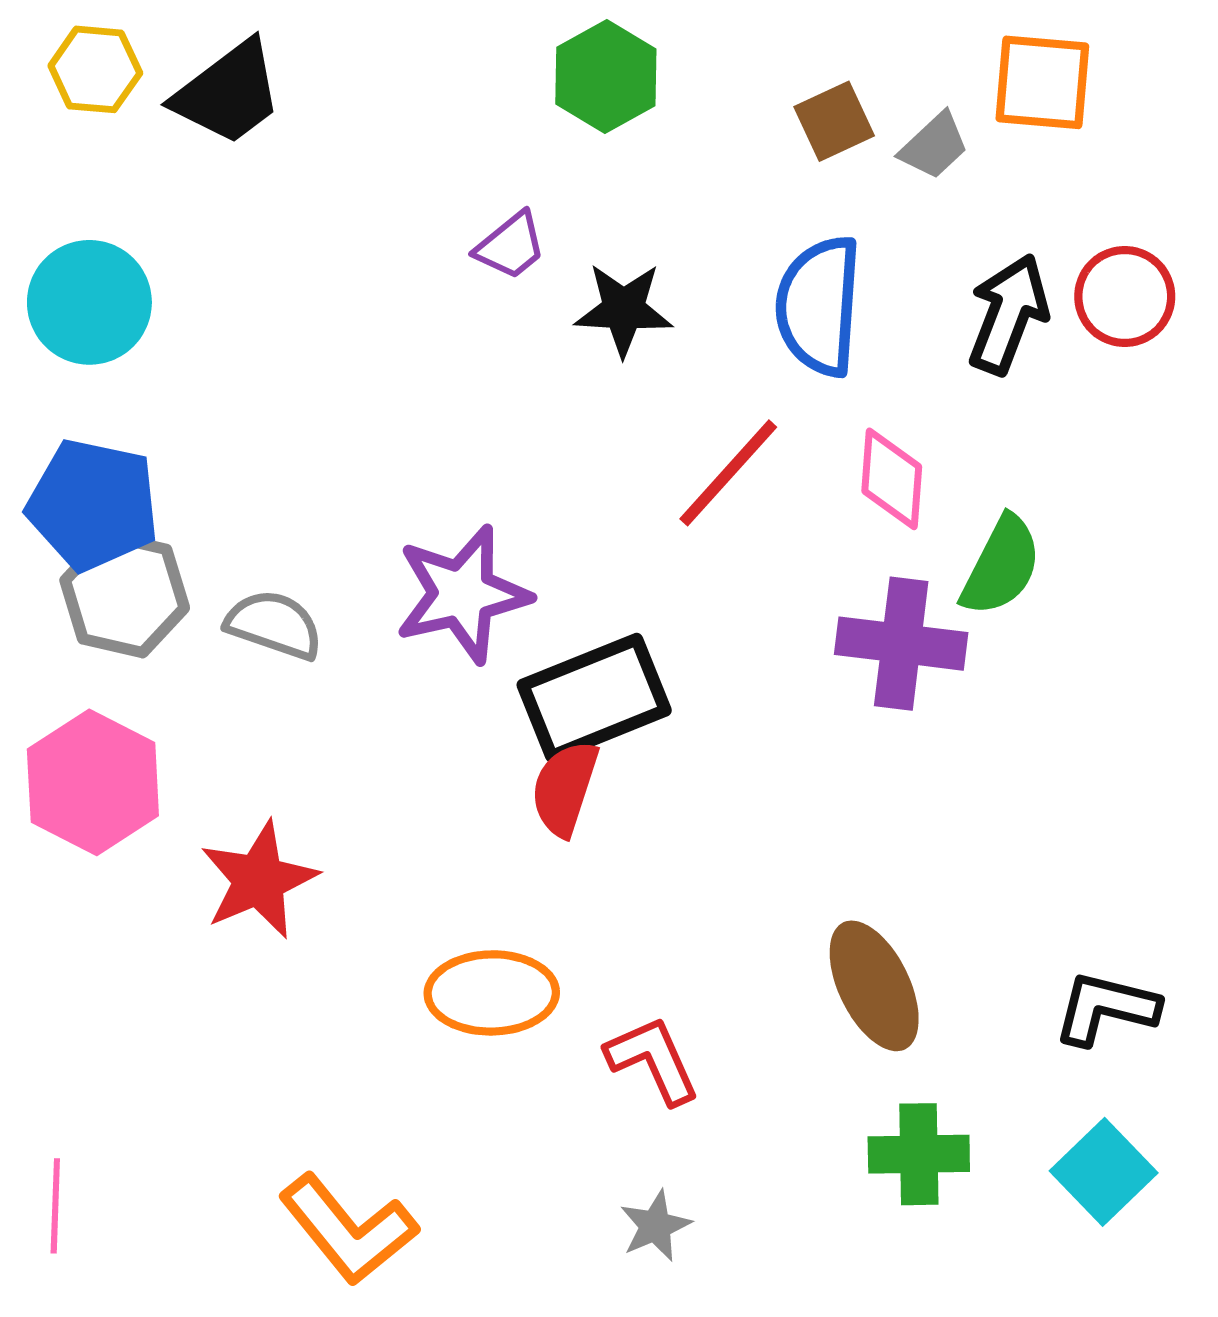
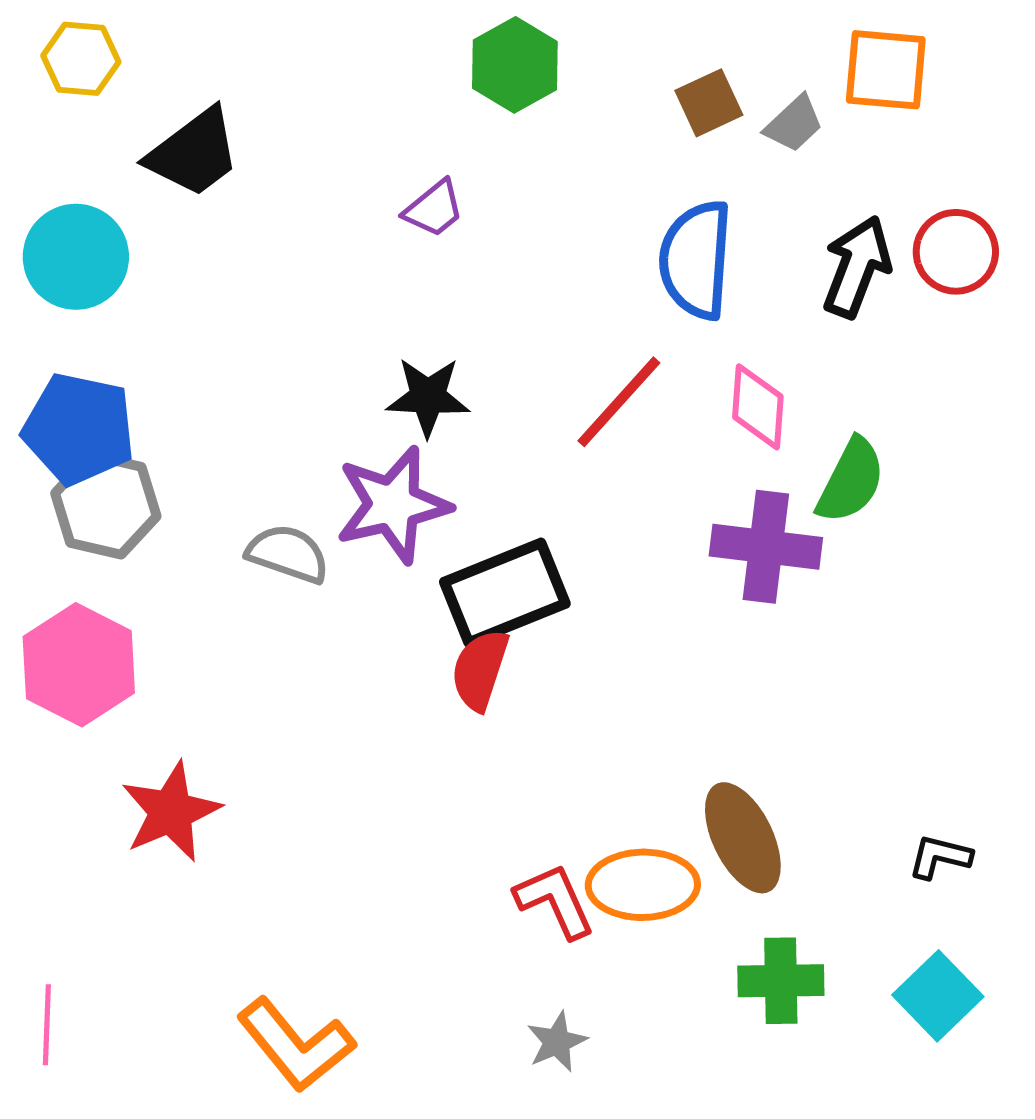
black trapezoid: (228, 93) -> (194, 153), moved
black star: (624, 309) -> (428, 397), moved
gray semicircle: (274, 625) -> (288, 554), moved
red star: (259, 880) -> (171, 812), moved
orange ellipse: (492, 993) -> (643, 885), moved
black L-shape: (1106, 1008) -> (940, 857), size x0.7

